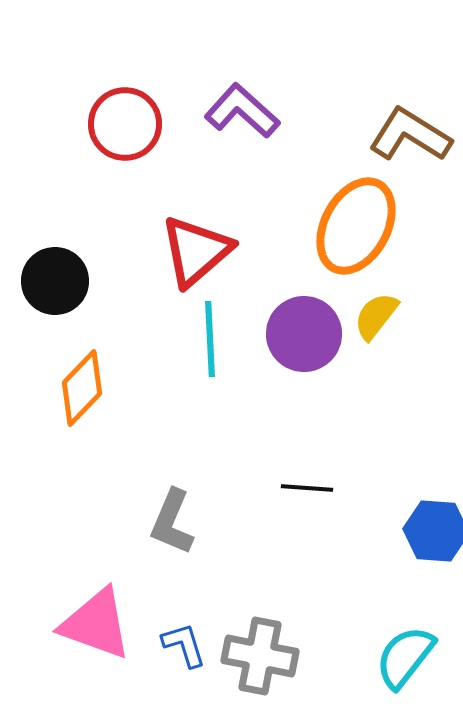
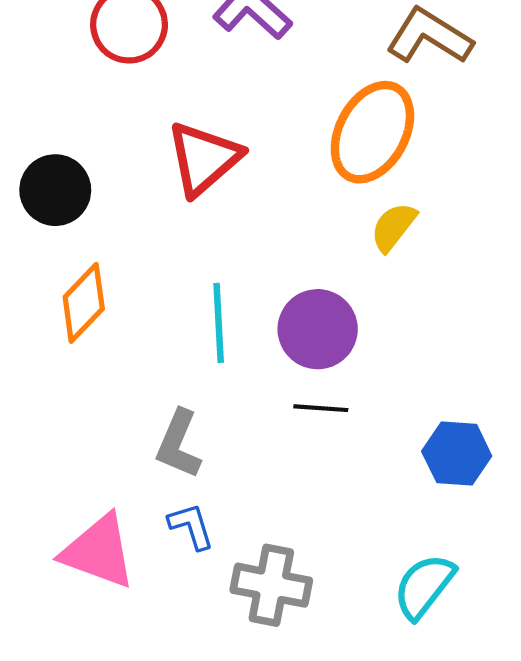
purple circle: (304, 334) -> (318, 329), moved
cyan line: (210, 339) -> (219, 323), moved
blue L-shape: (184, 645) -> (191, 526), moved

